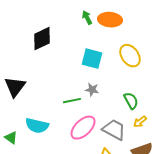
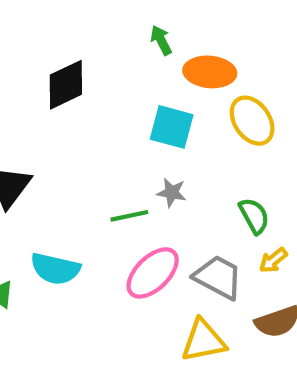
orange ellipse: (110, 20) -> (210, 72), moved

